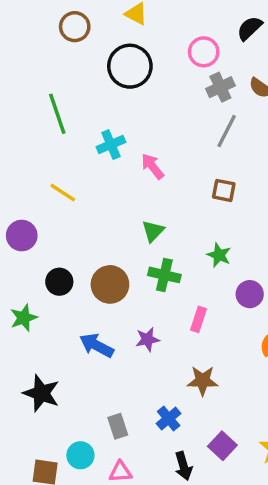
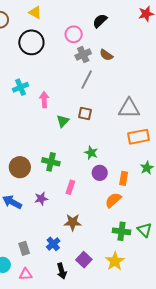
pink arrow: (152, 166) -> (44, 100), turned 35
green triangle: (153, 231) -> (63, 121), moved
green star: (219, 255) -> (91, 153), moved

